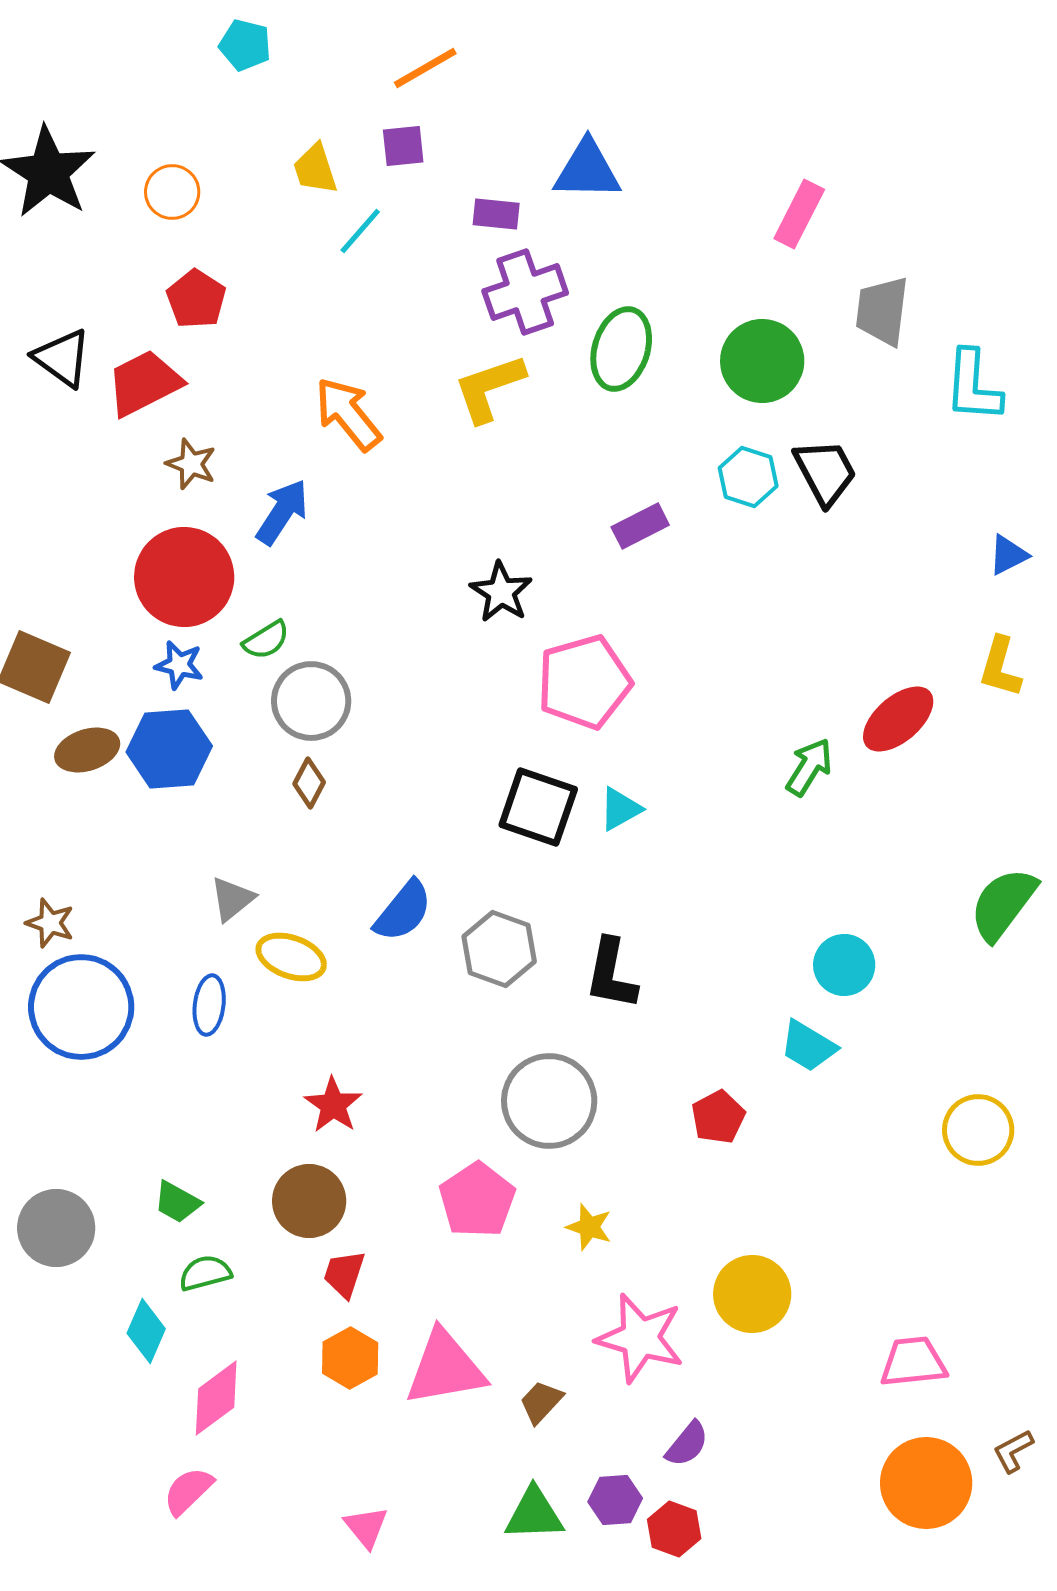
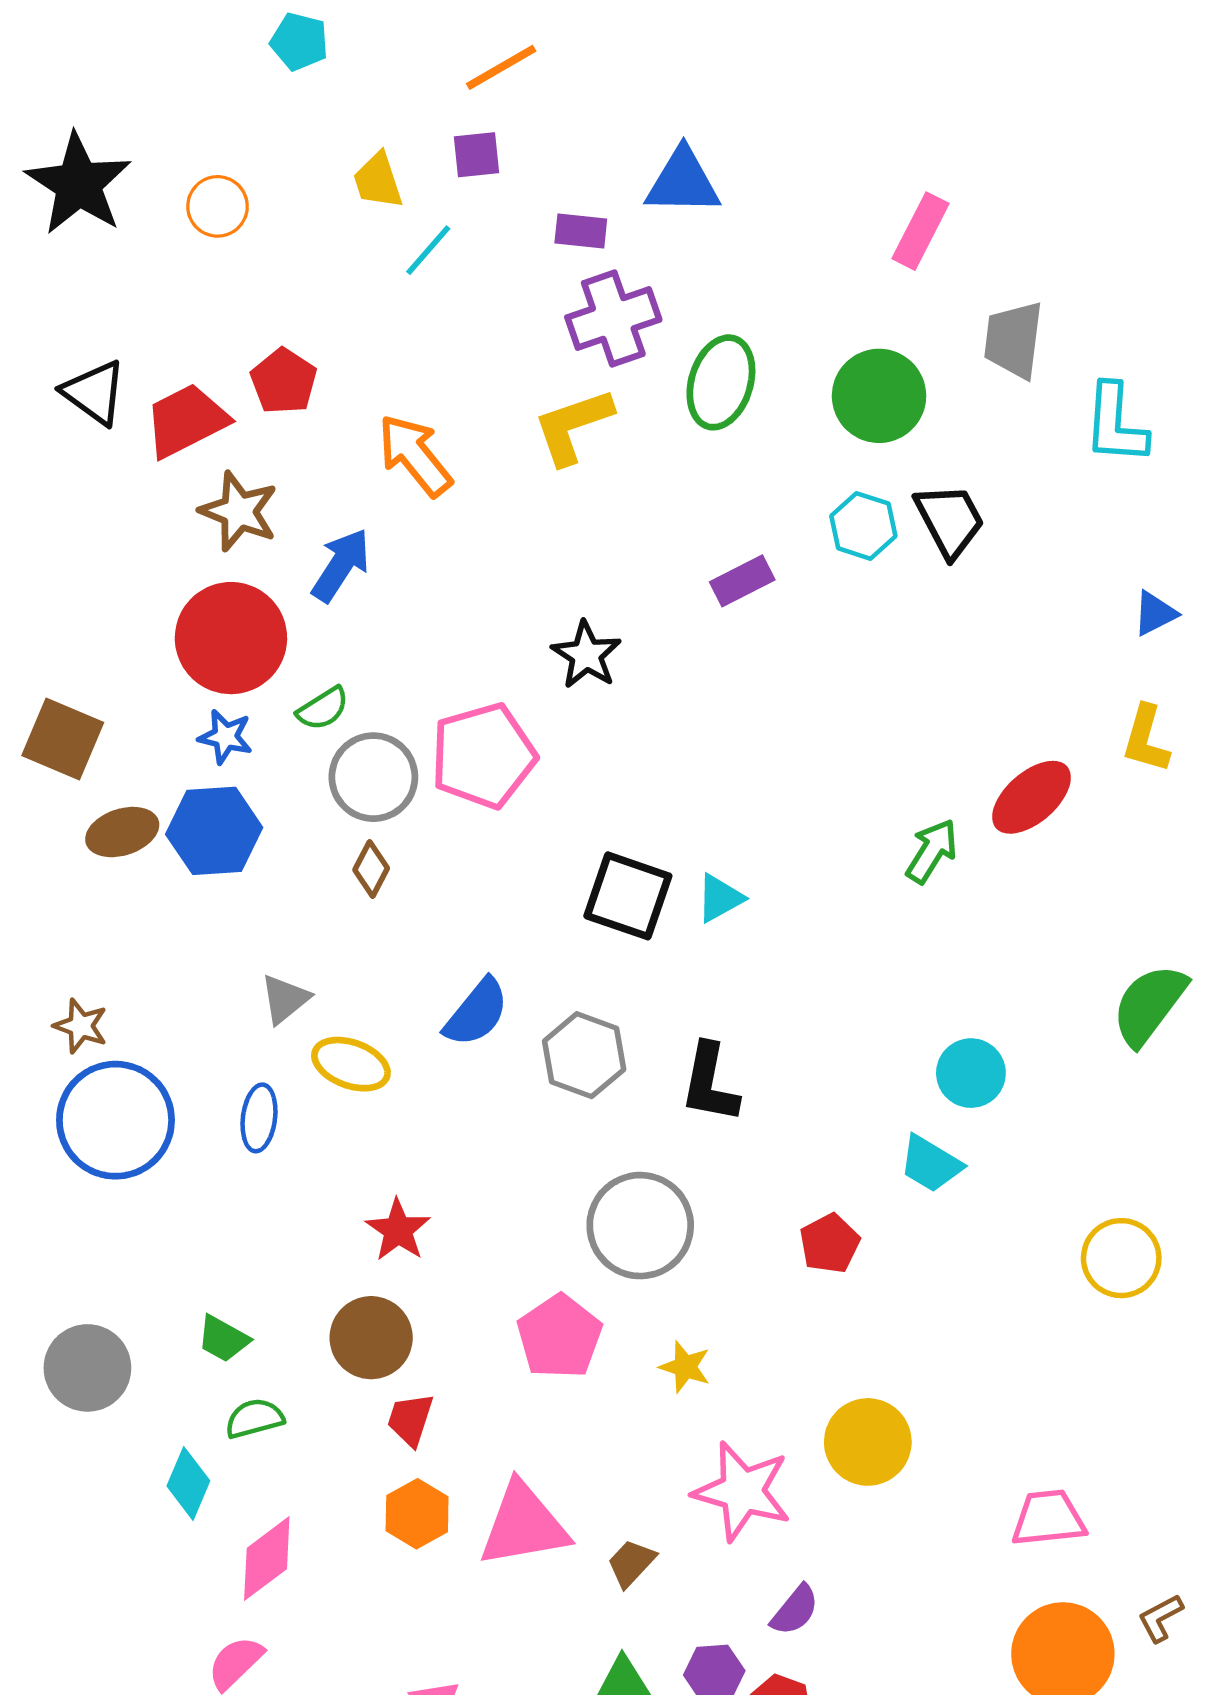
red pentagon: (196, 299) -> (284, 381), moved
brown star: (191, 464) -> (239, 511), size x1.4
pink pentagon: (584, 682) -> (483, 756), moved

